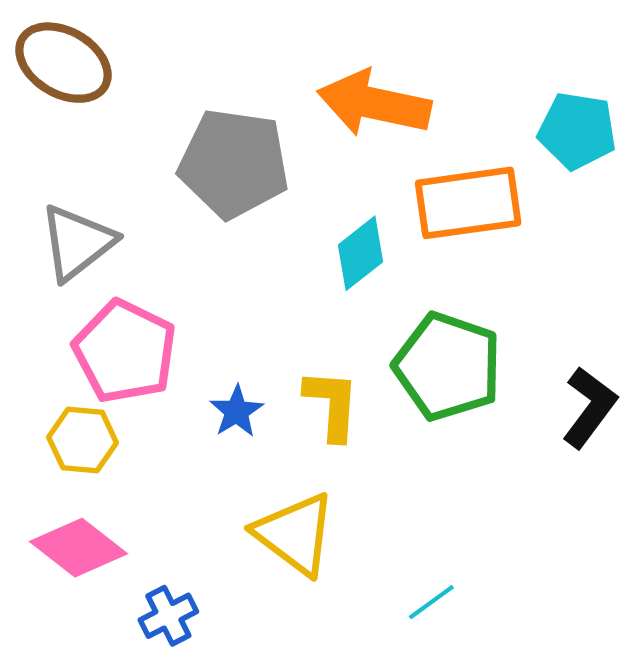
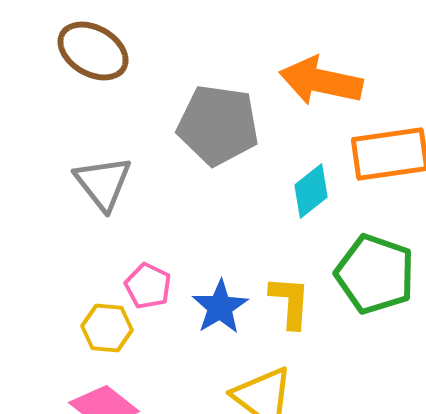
gray triangle: (77, 242) -> (103, 183), turned -30
pink pentagon: (125, 351) -> (148, 286), moved, size x0.6
blue star: (237, 411) -> (220, 307), size x1.4

